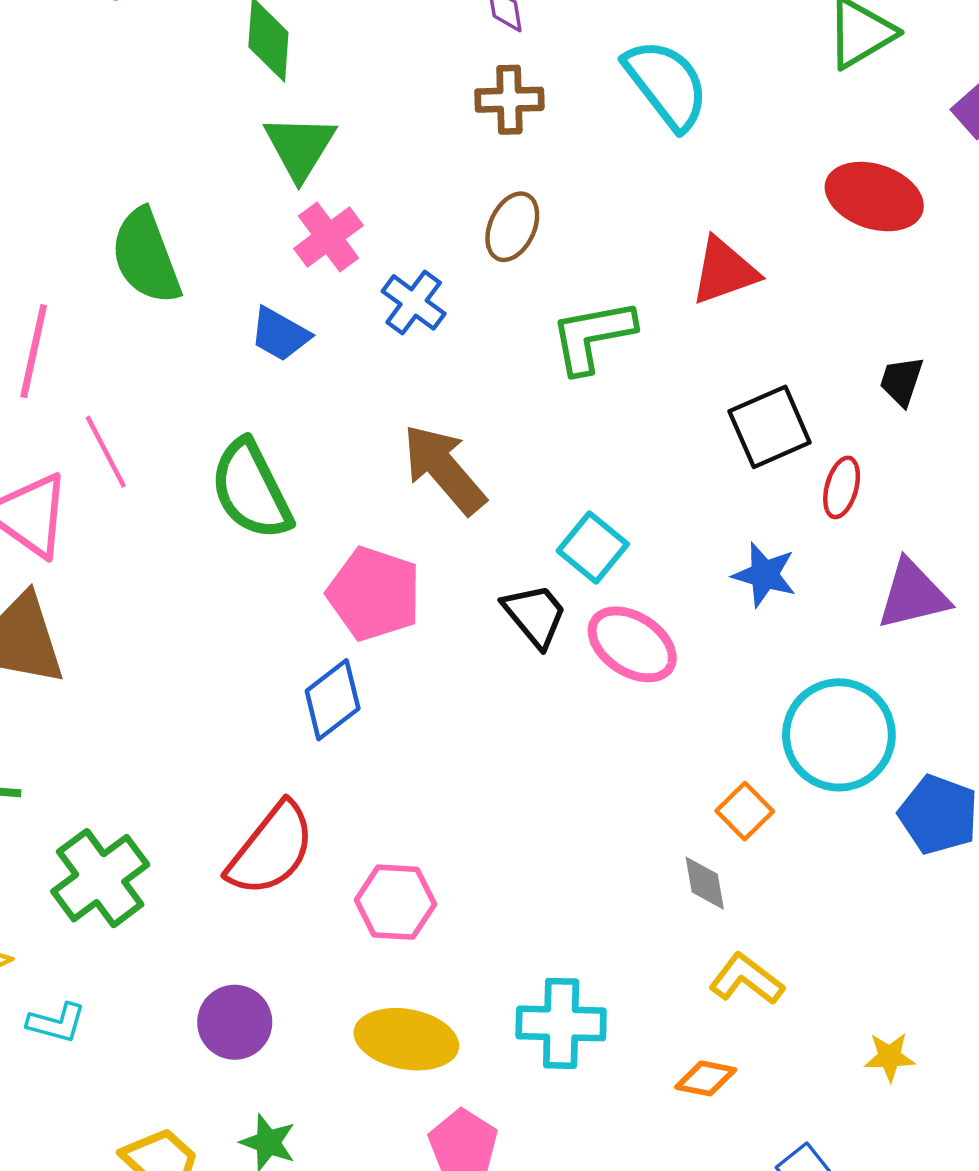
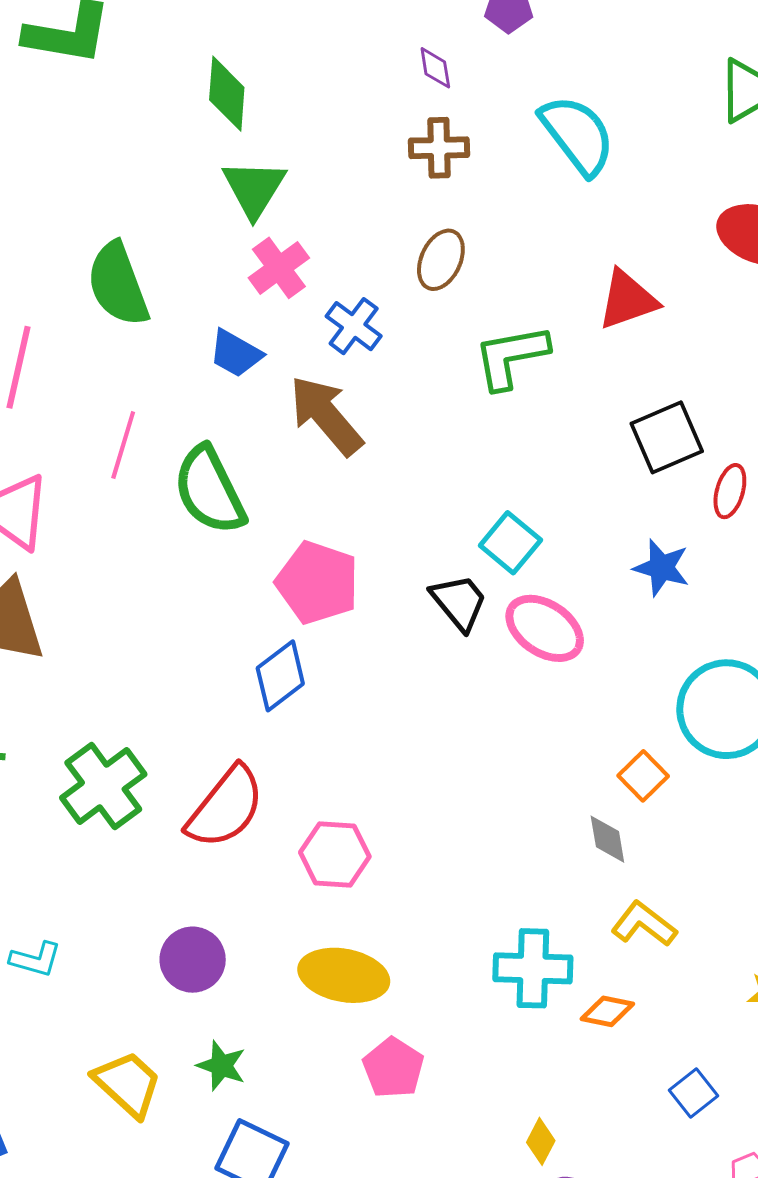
pink line: (106, 452) -> (123, 445), moved, turned 44
brown arrow: (444, 469) -> (326, 415), moved
green cross: (100, 878) -> (103, 786), moved
cyan cross: (561, 1023) -> (533, 968), moved

